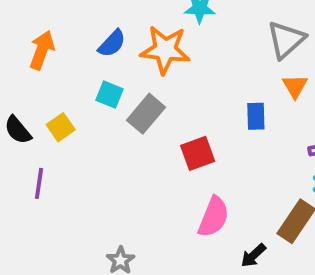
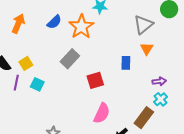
orange star: (165, 50) -> (81, 27), turned 30
cyan square: (109, 95) -> (37, 84), moved
purple line: (39, 183) -> (16, 83), moved

